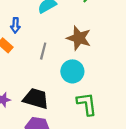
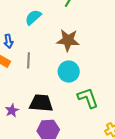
gray line: (43, 51) -> (29, 60), moved

